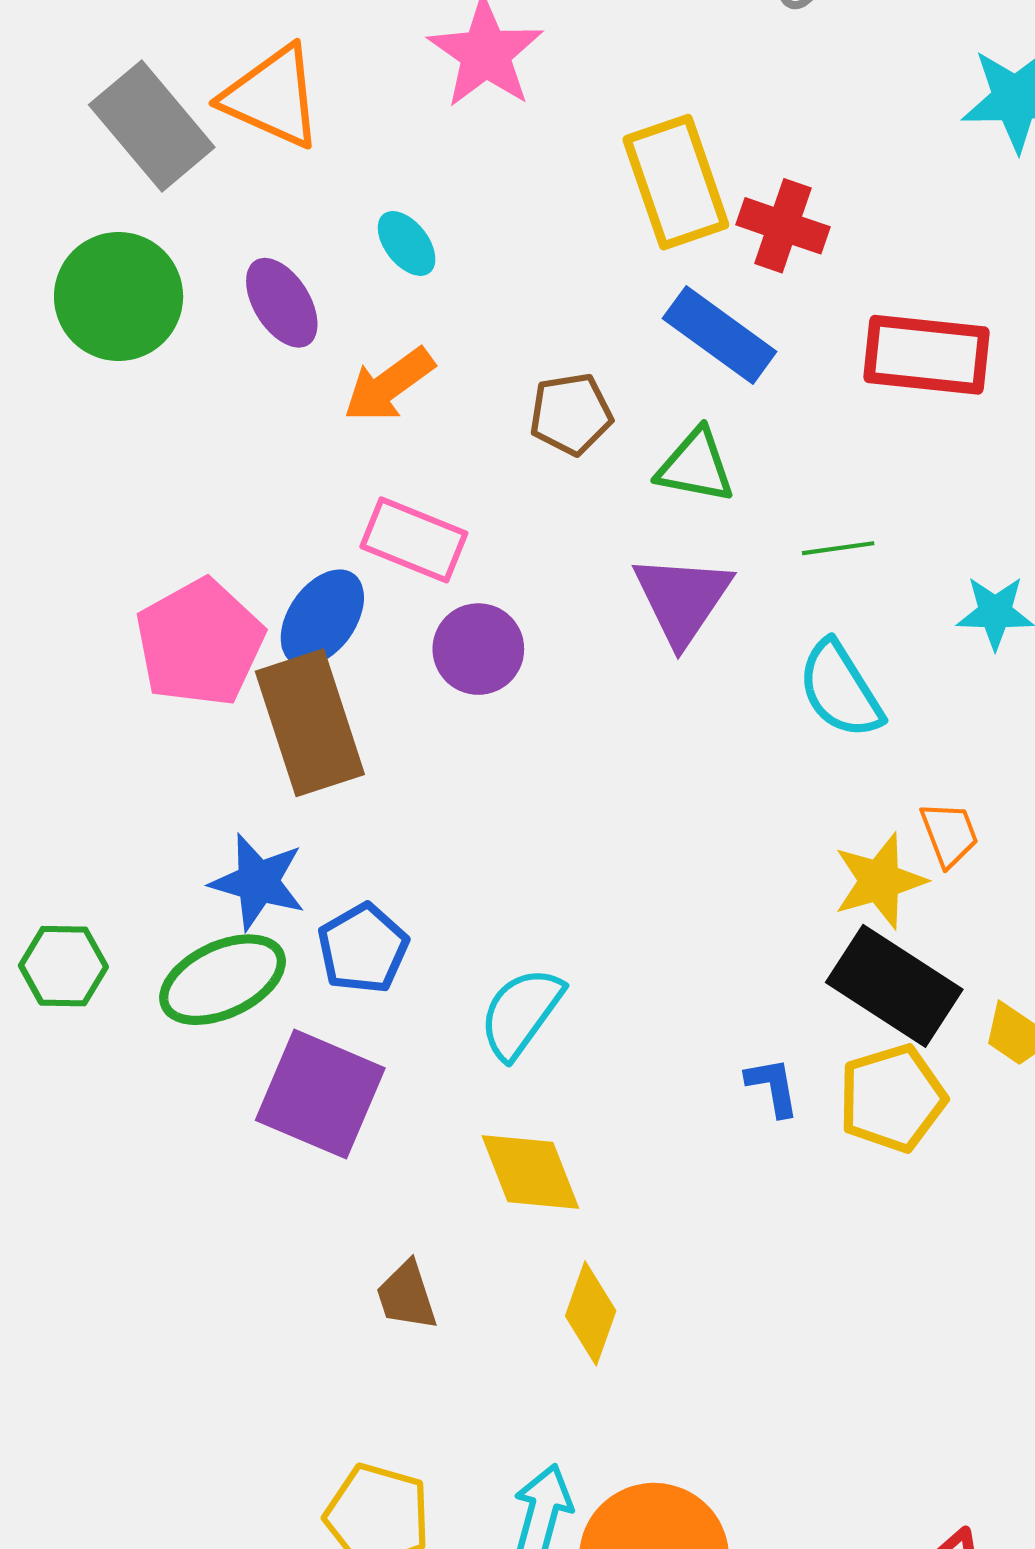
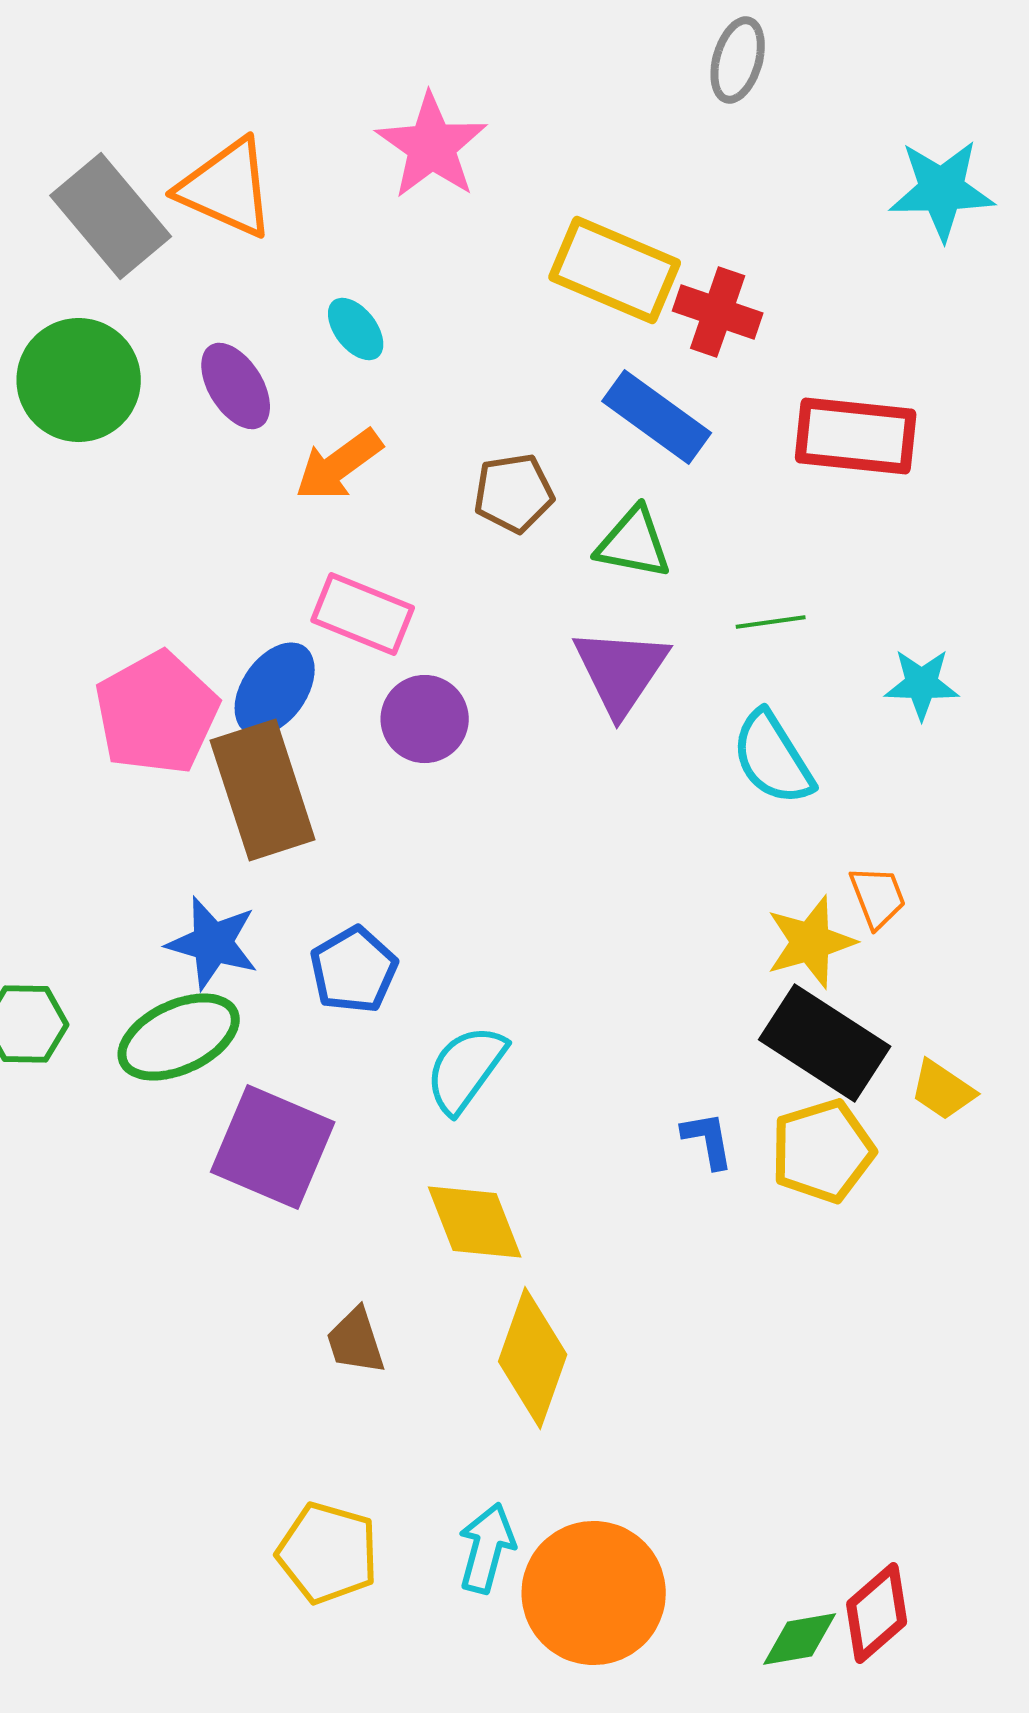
yellow rectangle: (676, 182) -> (615, 270), turned -48
blue pentagon: (363, 948) -> (354, 970), moved
yellow diamond: (591, 1313) -> (533, 1358), size x1.4

